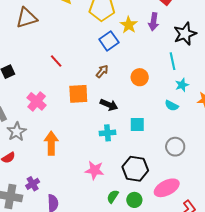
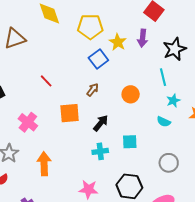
black arrow: (109, 105) -> (101, 123), turned -72

